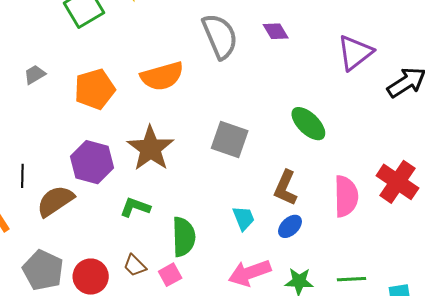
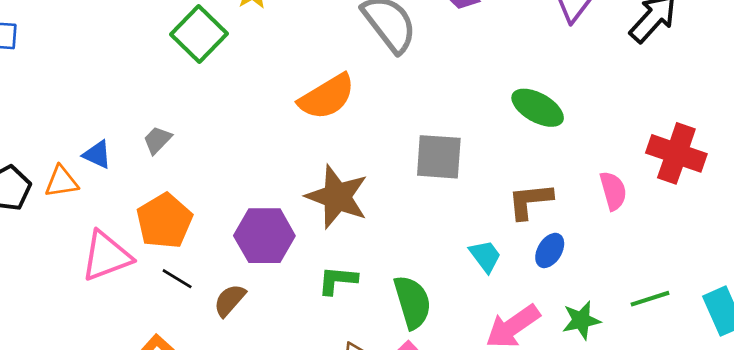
orange pentagon: (95, 89) -> (164, 221), moved
black line: (22, 176) -> (177, 279), turned -45
brown L-shape: (285, 188) -> (530, 201), turned 75
pink semicircle: (346, 196) -> (613, 191), size x0.7
brown semicircle: (55, 201) -> (230, 300), size x0.7

